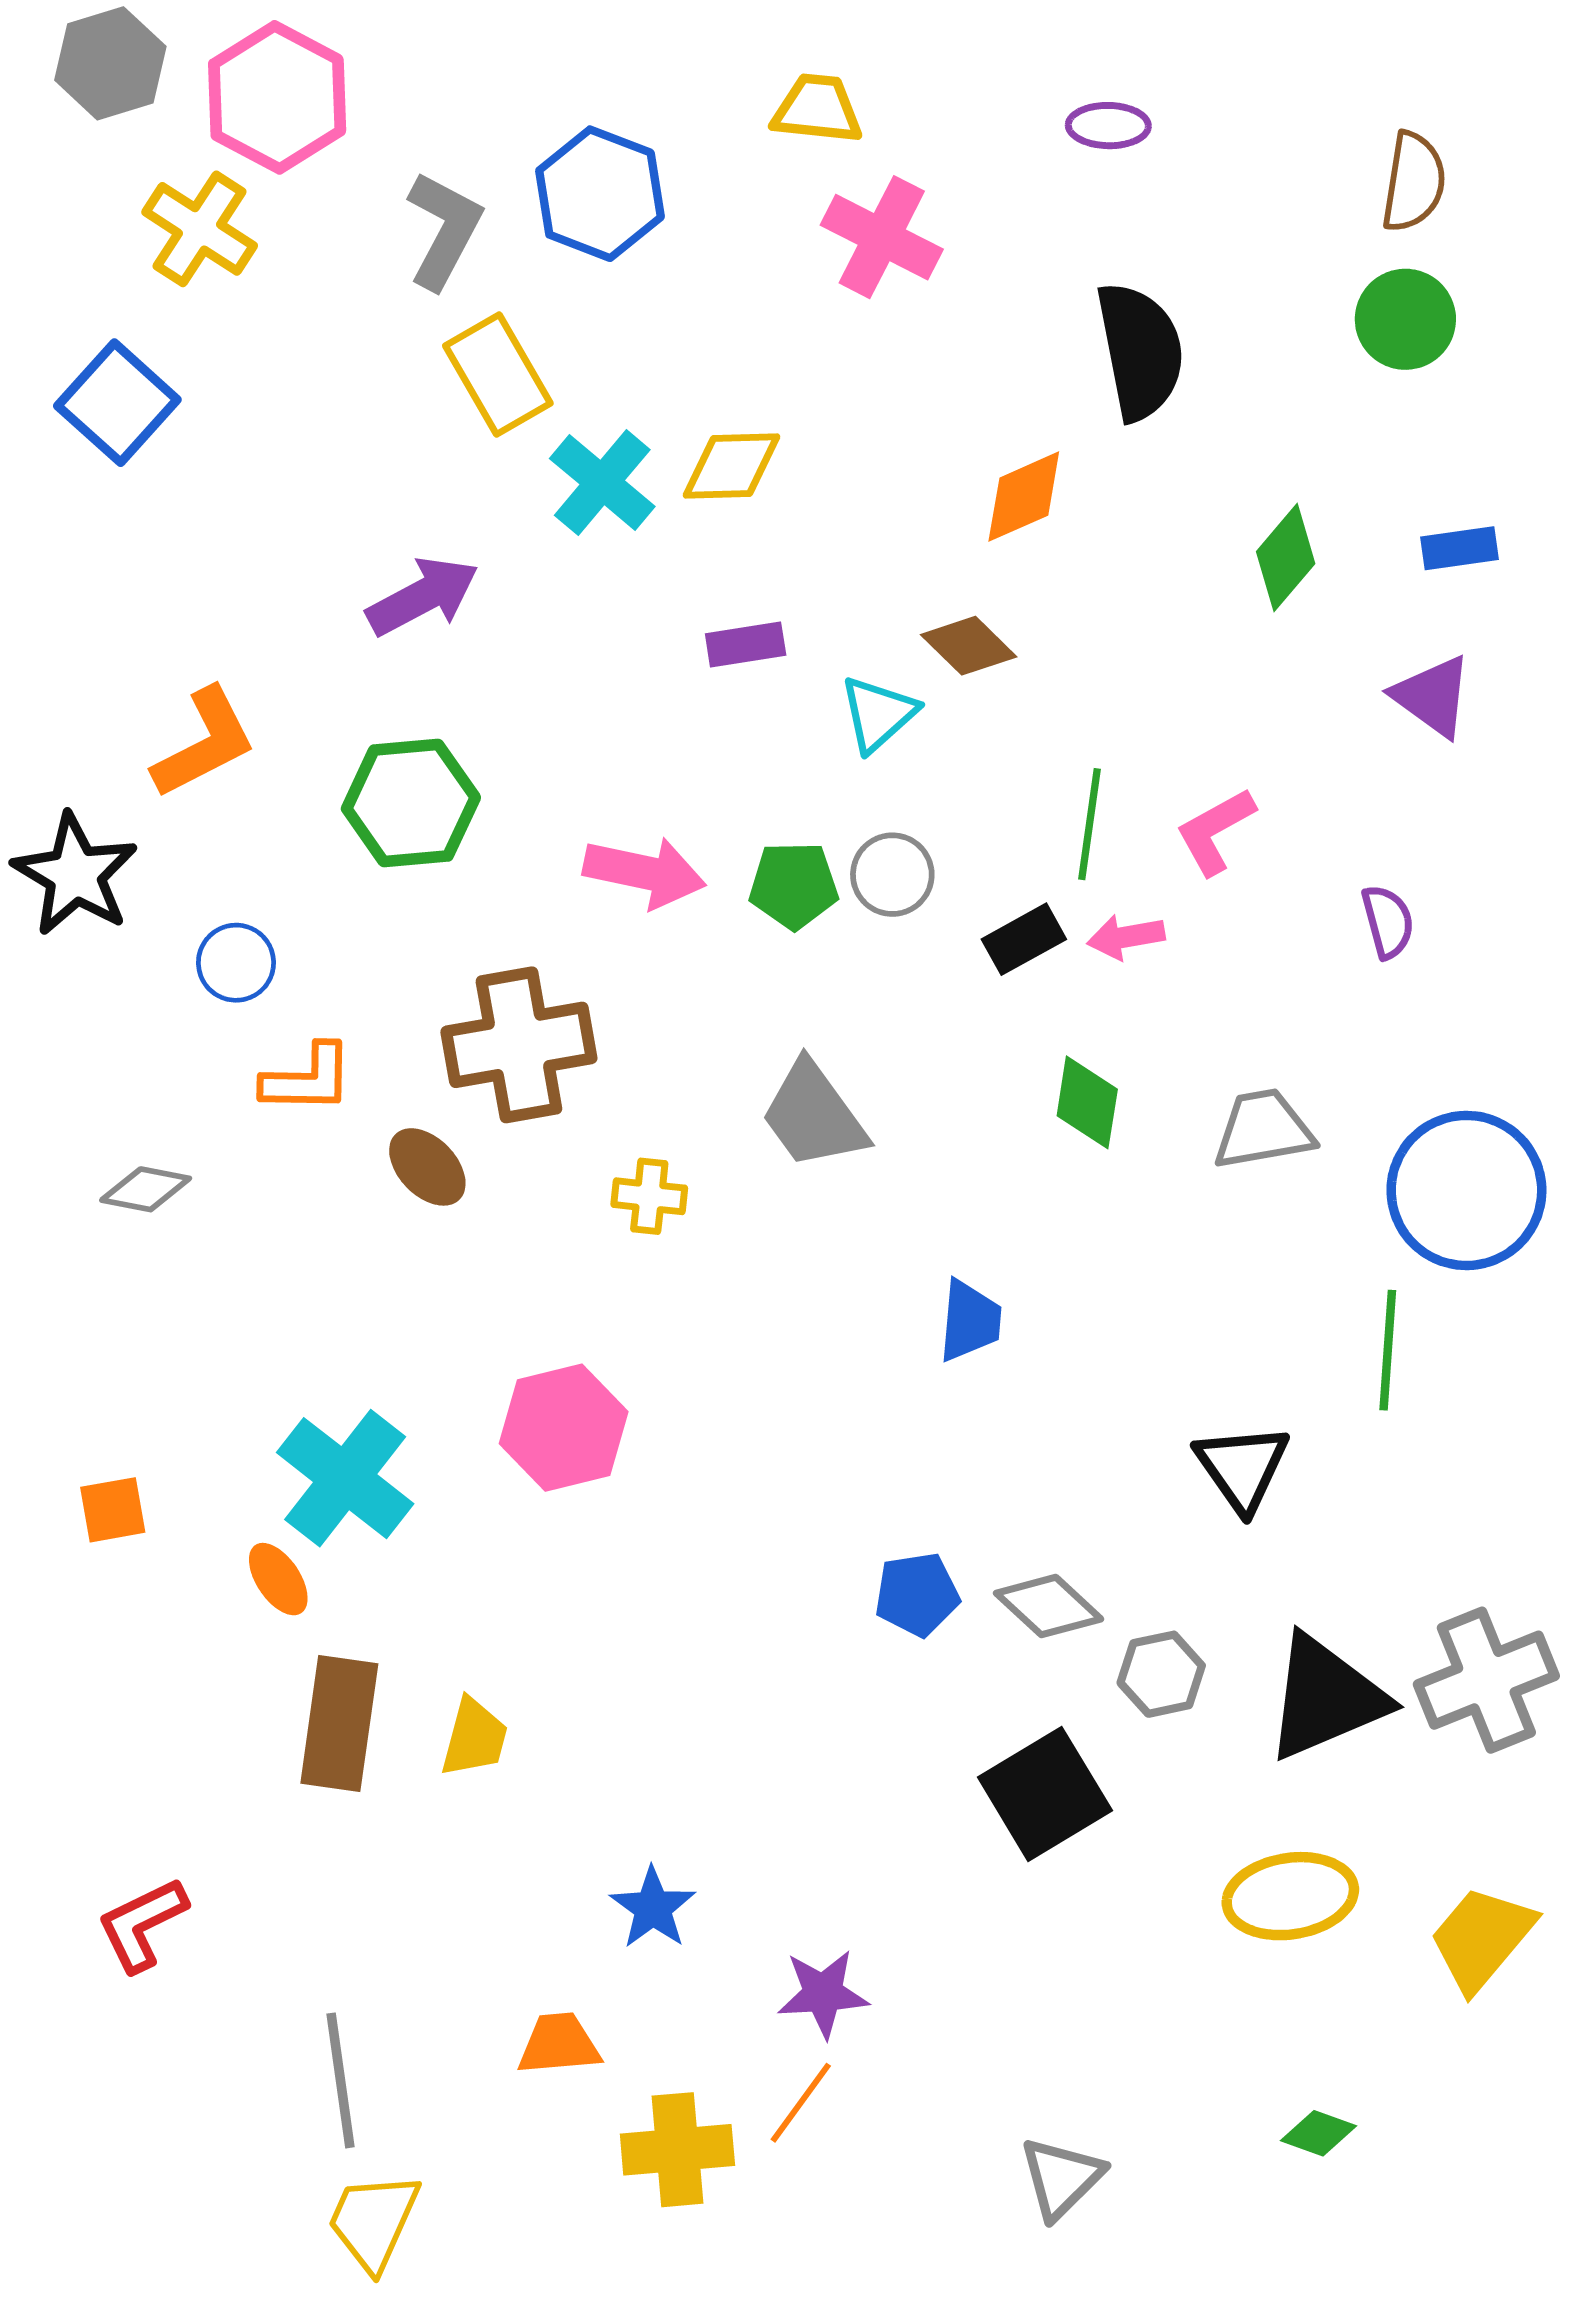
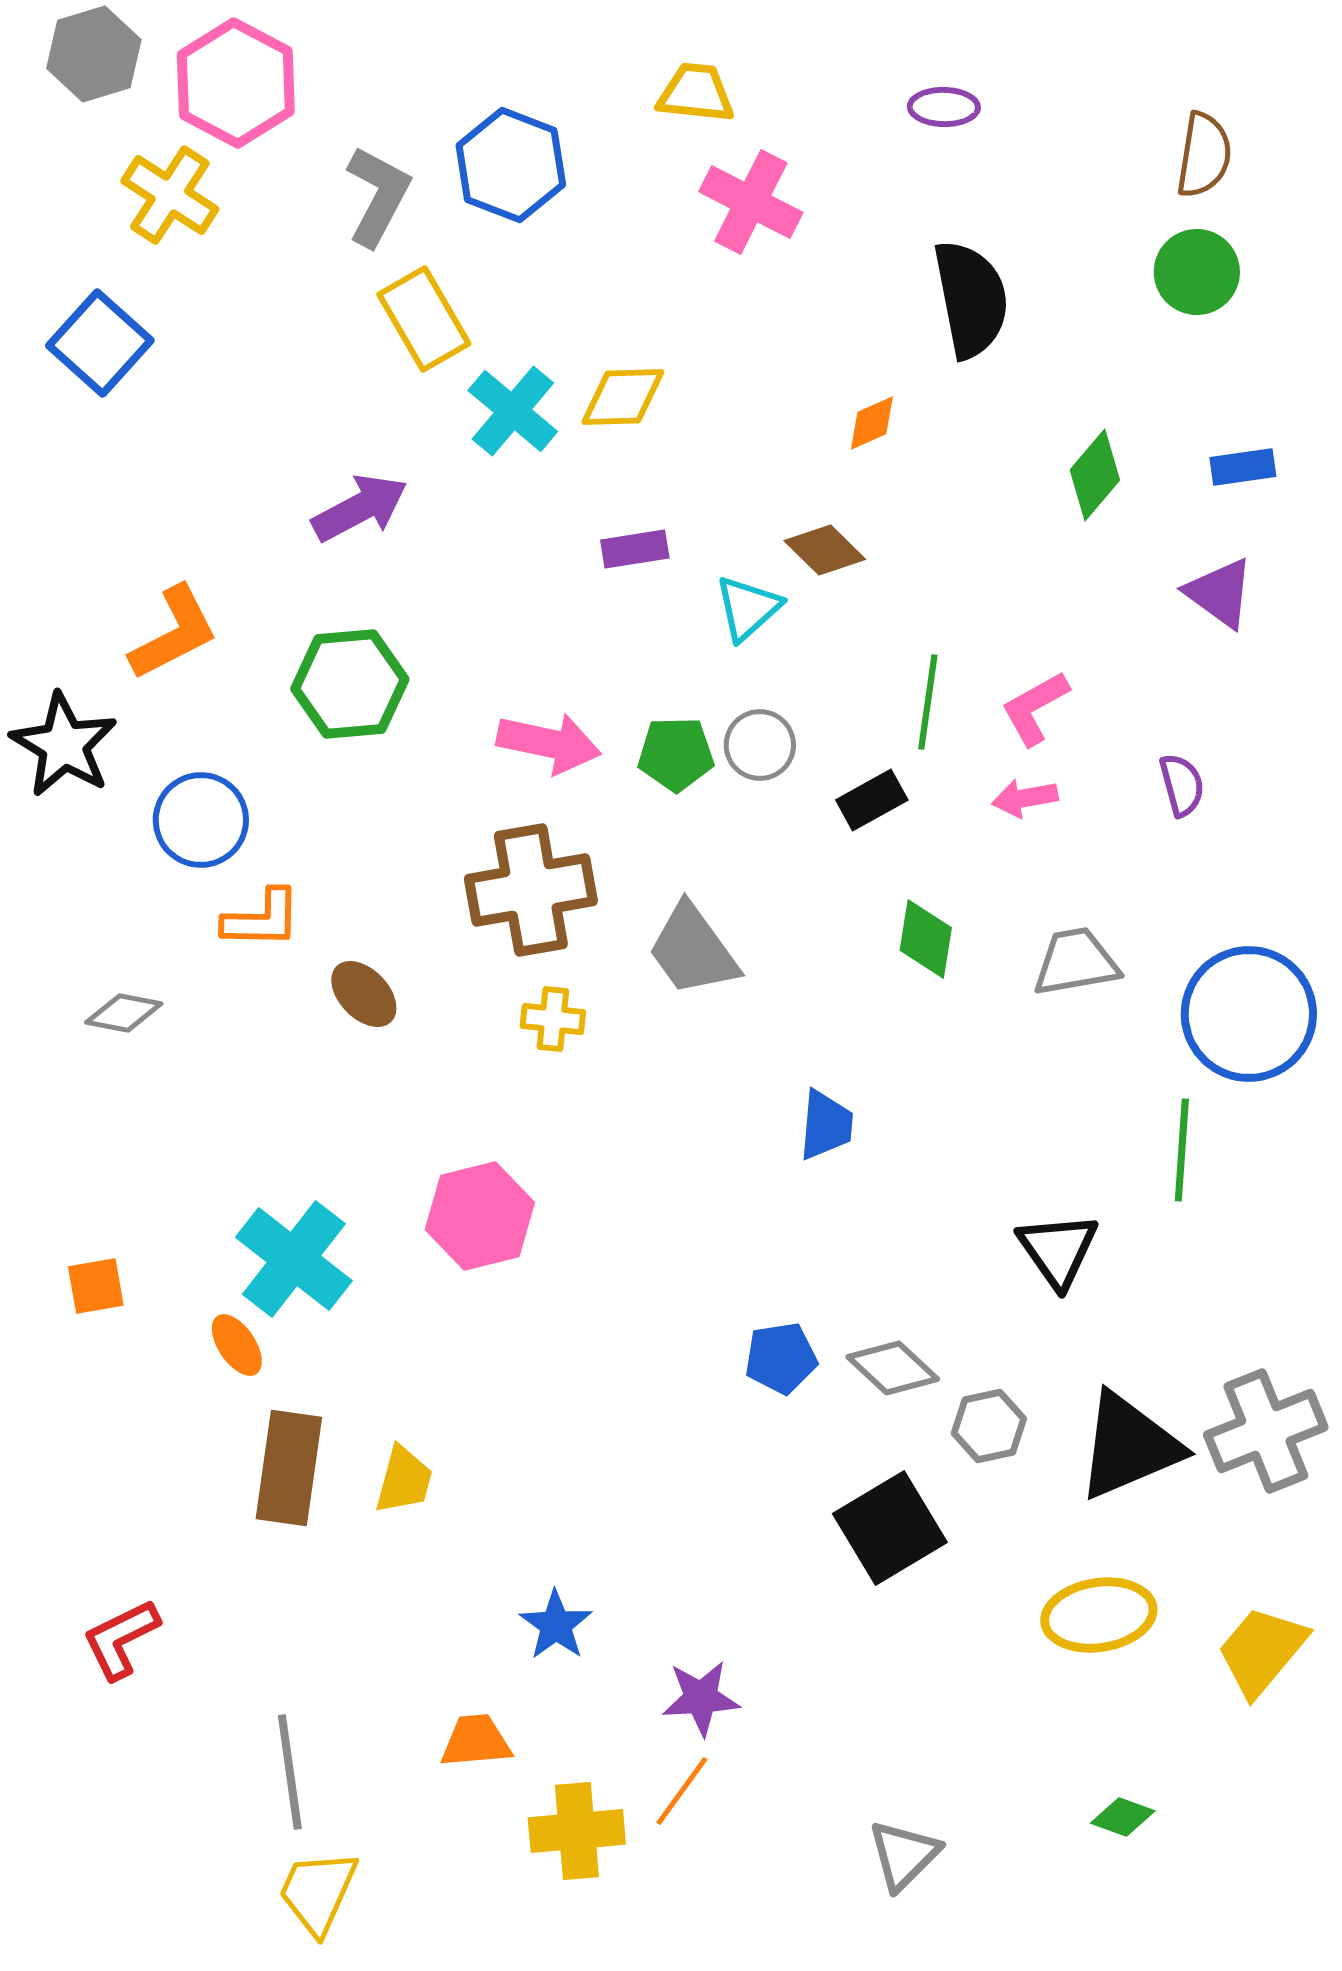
orange diamond: (1024, 497) -> (872, 423), size x0.7
pink arrow: (1126, 937) -> (1025, 798), moved
blue circle: (236, 963) -> (201, 820), size x1.4
brown cross: (519, 1045) -> (531, 890), moved

